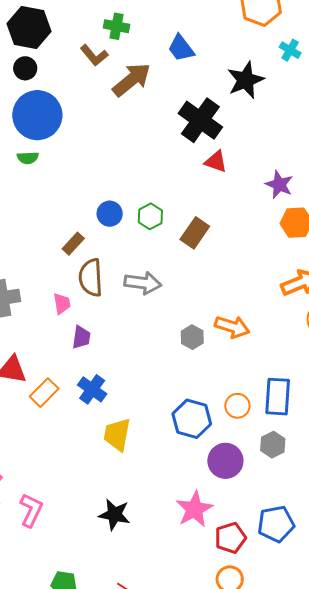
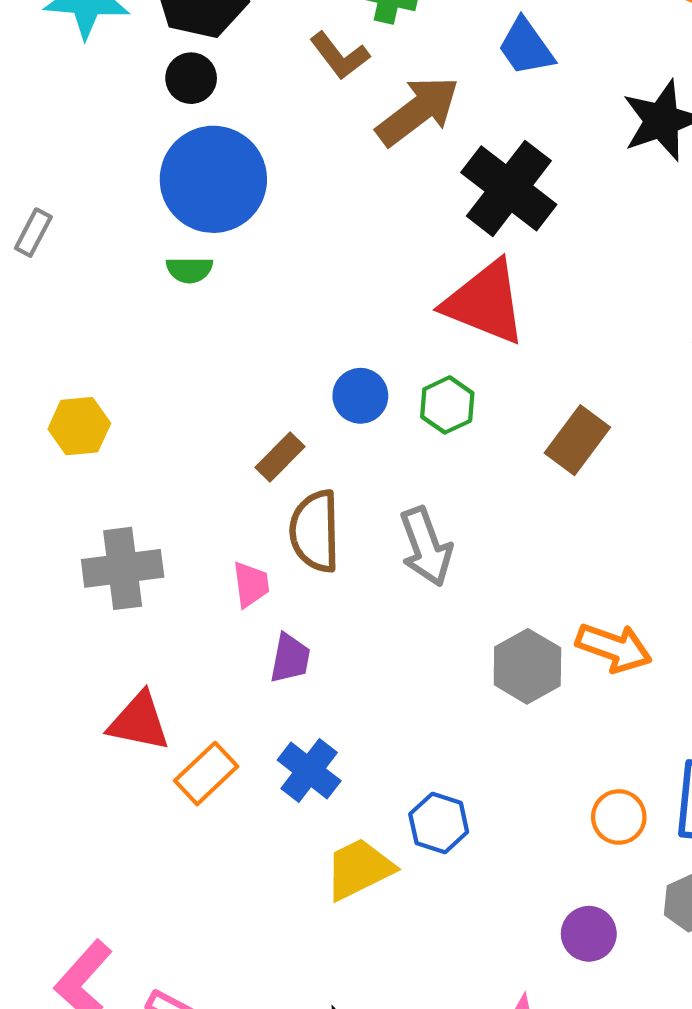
black cross: (200, 120) -> (509, 188), moved
red triangle: (216, 162) -> (485, 302), moved, size x1.8
brown rectangle: (195, 233) -> (577, 440), moved
gray arrow: (143, 283) -> (426, 547), turned 60
gray hexagon: (192, 337) -> (527, 666), size x1.4
blue hexagon: (192, 419) -> (439, 823), moved, size x0.7
yellow trapezoid: (117, 435) -> (359, 869), turned 51
purple circle: (225, 461) -> (589, 934), size x0.7

